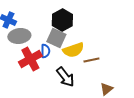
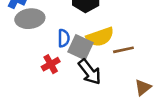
gray square: (56, 38) -> (81, 47), moved
red cross: (30, 59) -> (51, 64), moved, size x0.6

